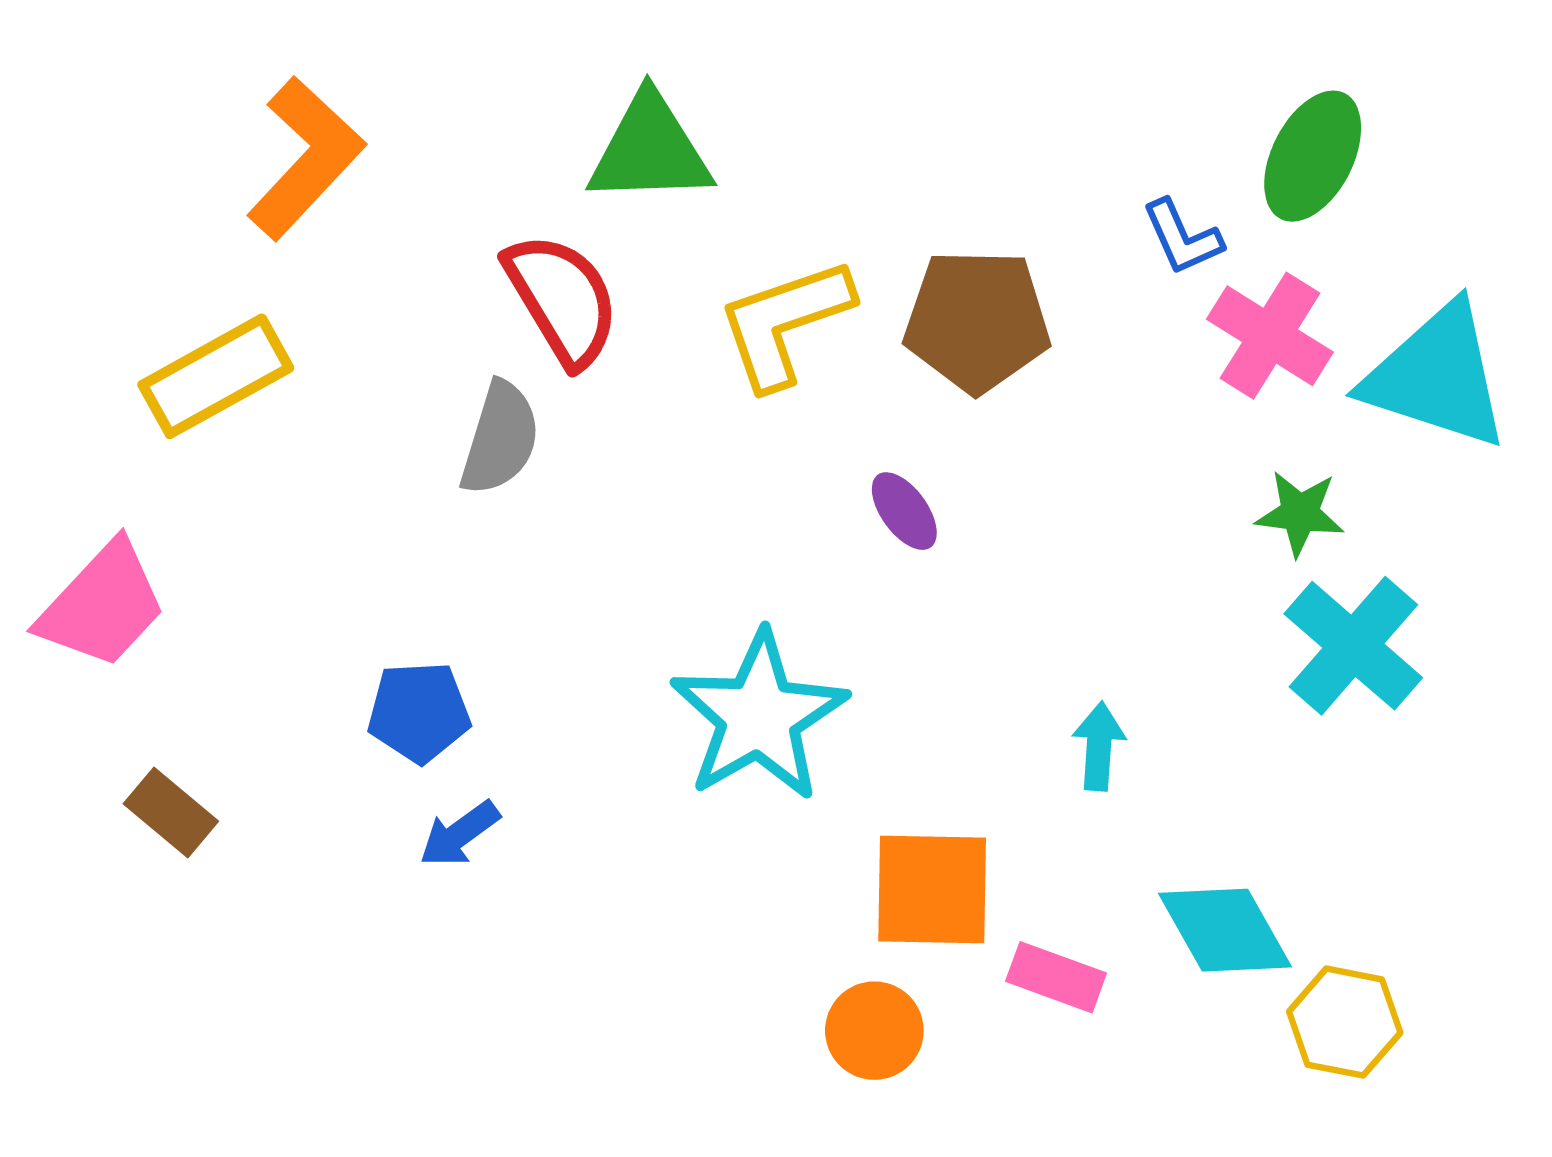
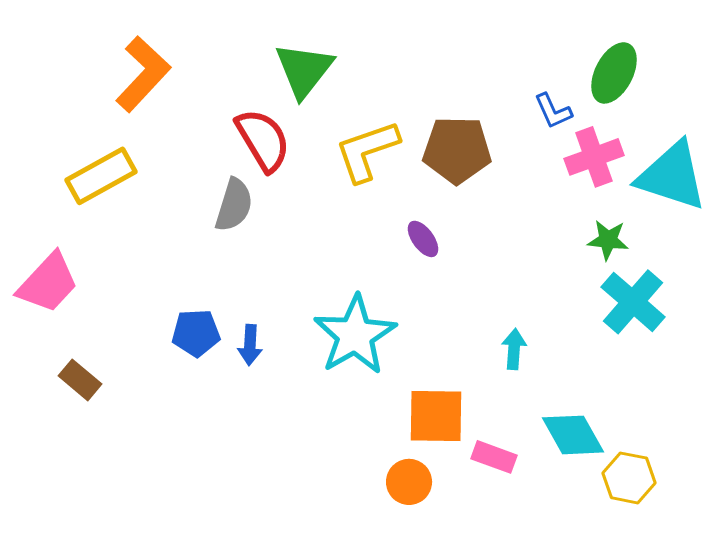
green triangle: (650, 150) -> (304, 70), turned -50
pink cross: (1270, 336) -> (594, 157), turned 38
blue arrow: (460, 834) -> (250, 345), moved, turned -51

